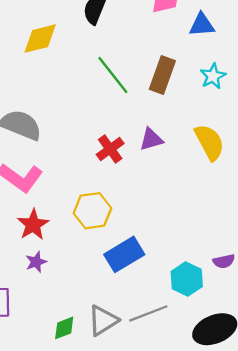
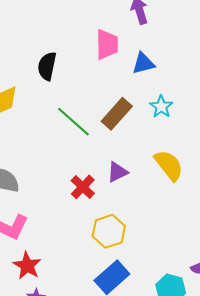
brown rectangle: (162, 75) -> (117, 114), turned 32
yellow hexagon: (92, 211) -> (109, 231), moved

